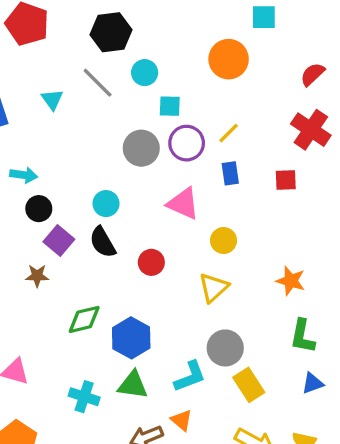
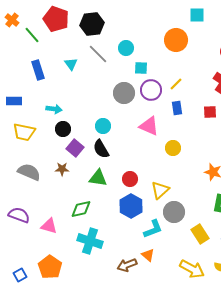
black hexagon: (111, 32) -> (92, 24), moved
red circle: (151, 262) -> (130, 179), moved
yellow triangle: (213, 288) -> (160, 190), moved
green diamond: (84, 319) -> (81, 209), moved
blue hexagon: (131, 338) -> (131, 206), moved
green triangle: (133, 385) -> (98, 178), moved
yellow rectangle: (249, 385) -> (200, 234), moved
cyan cross: (84, 397) -> (90, 241), size x1.4

